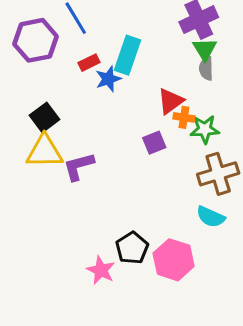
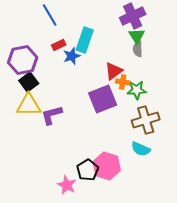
purple hexagon: (36, 40) -> (23, 60), moved
purple square: (154, 143) -> (103, 99), size x1.8
pink hexagon: (174, 260) -> (107, 166), moved

